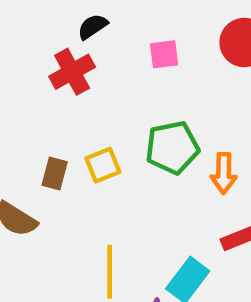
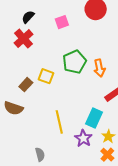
yellow square: (103, 165) -> (46, 76), turned -35
brown rectangle: (55, 174) -> (26, 85), turned 40

